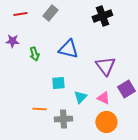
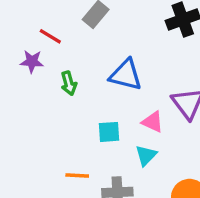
red line: (20, 14) -> (50, 36), moved, turned 40
pink triangle: (103, 98) -> (153, 122), moved

